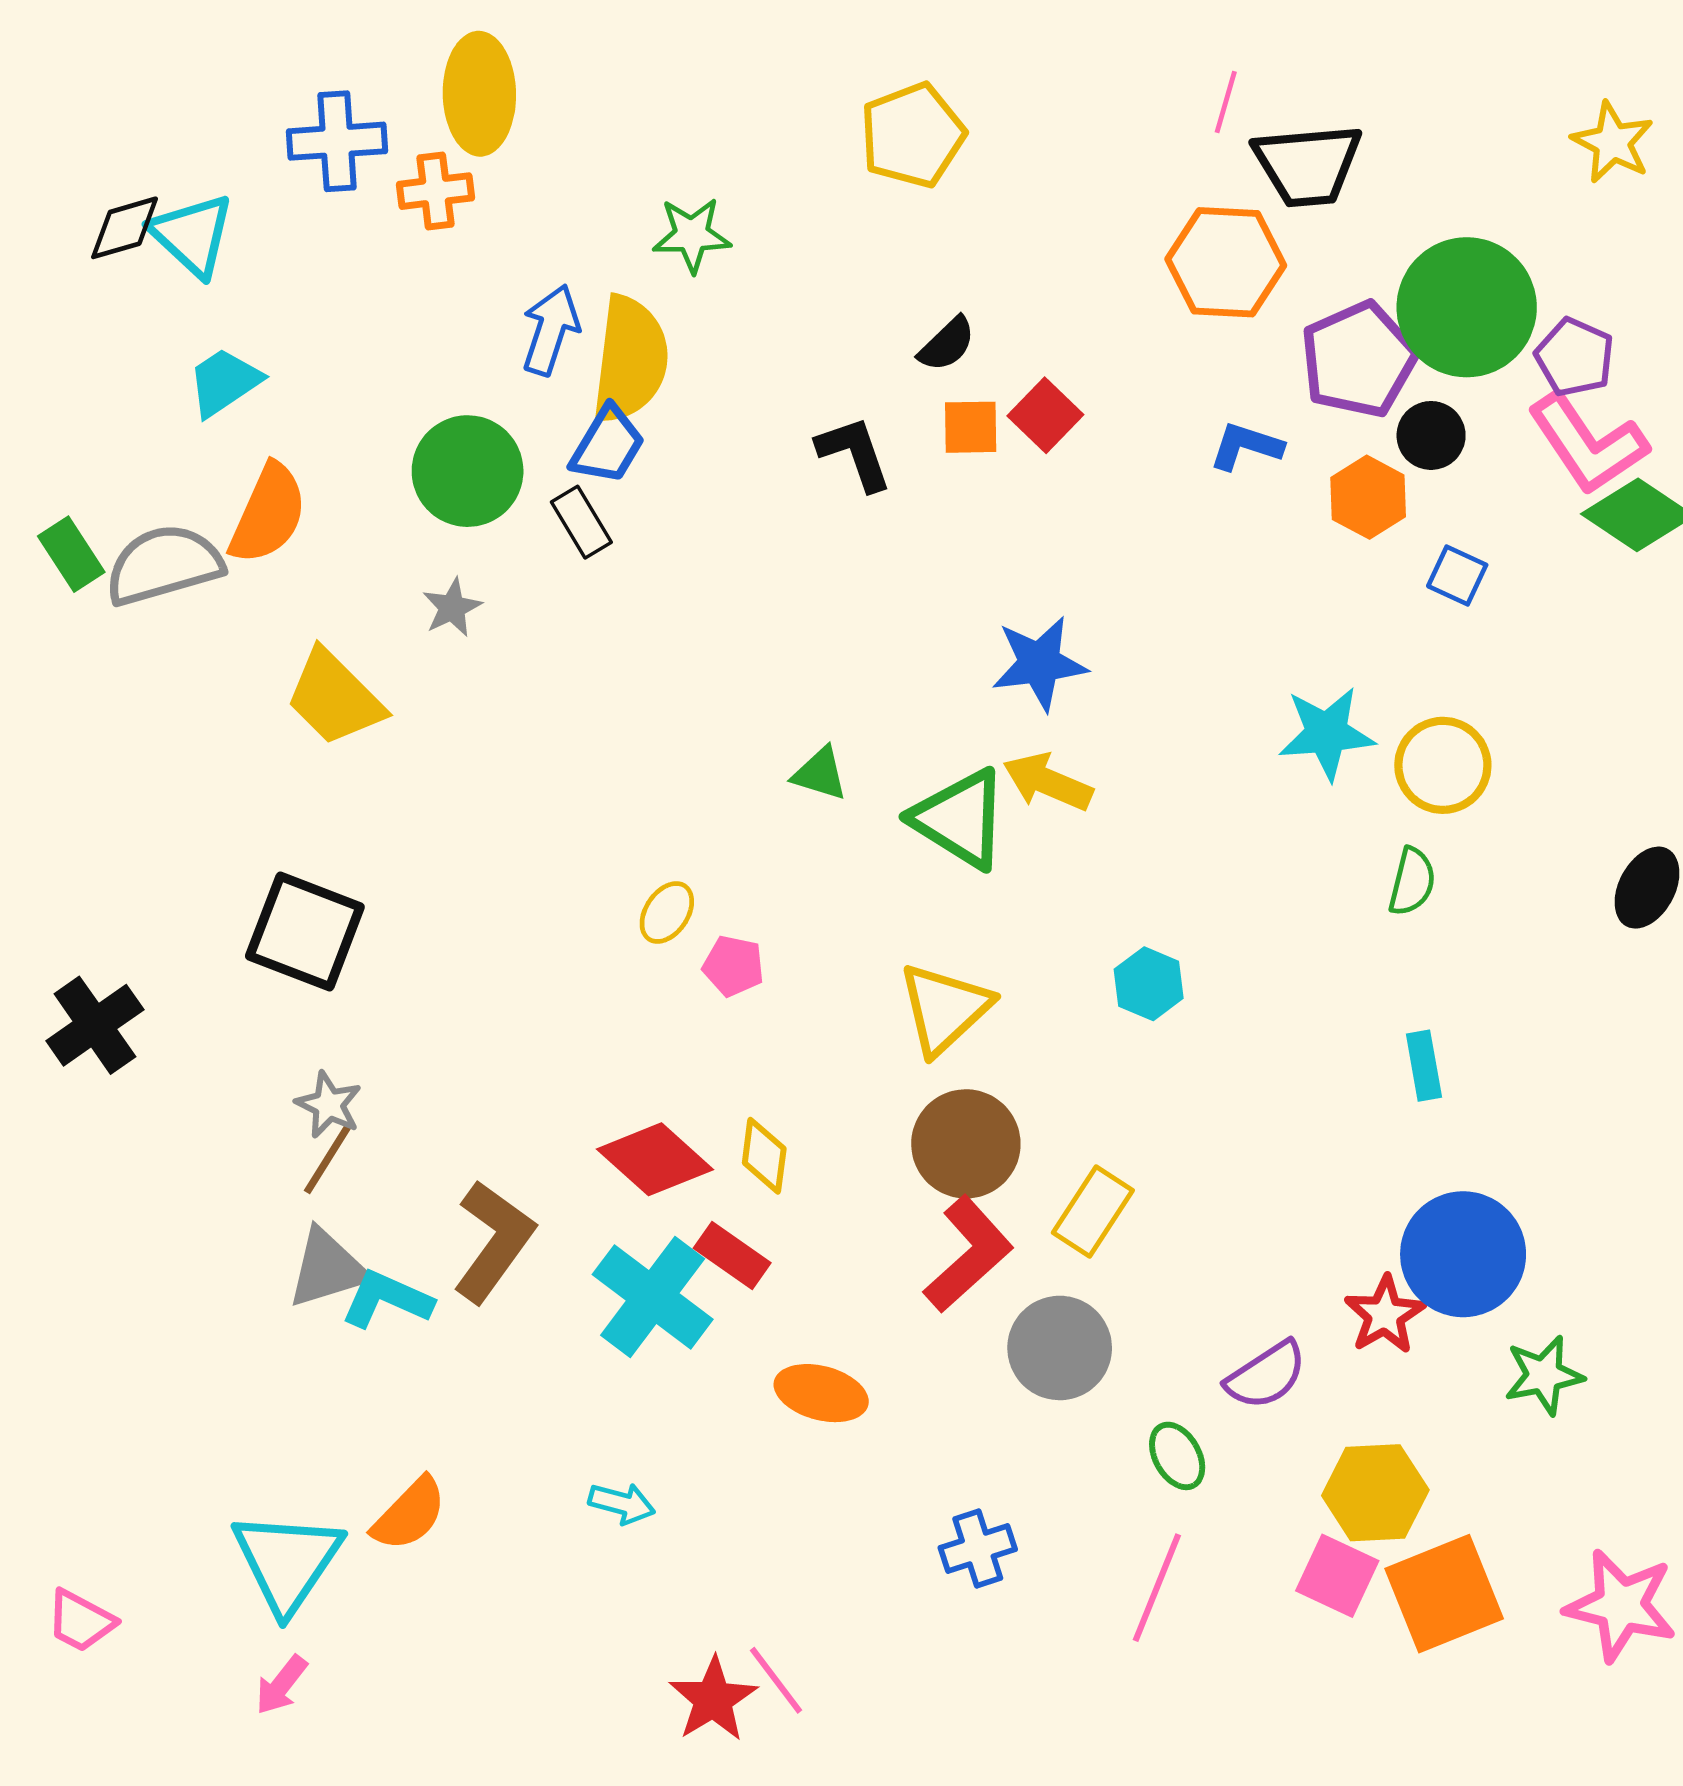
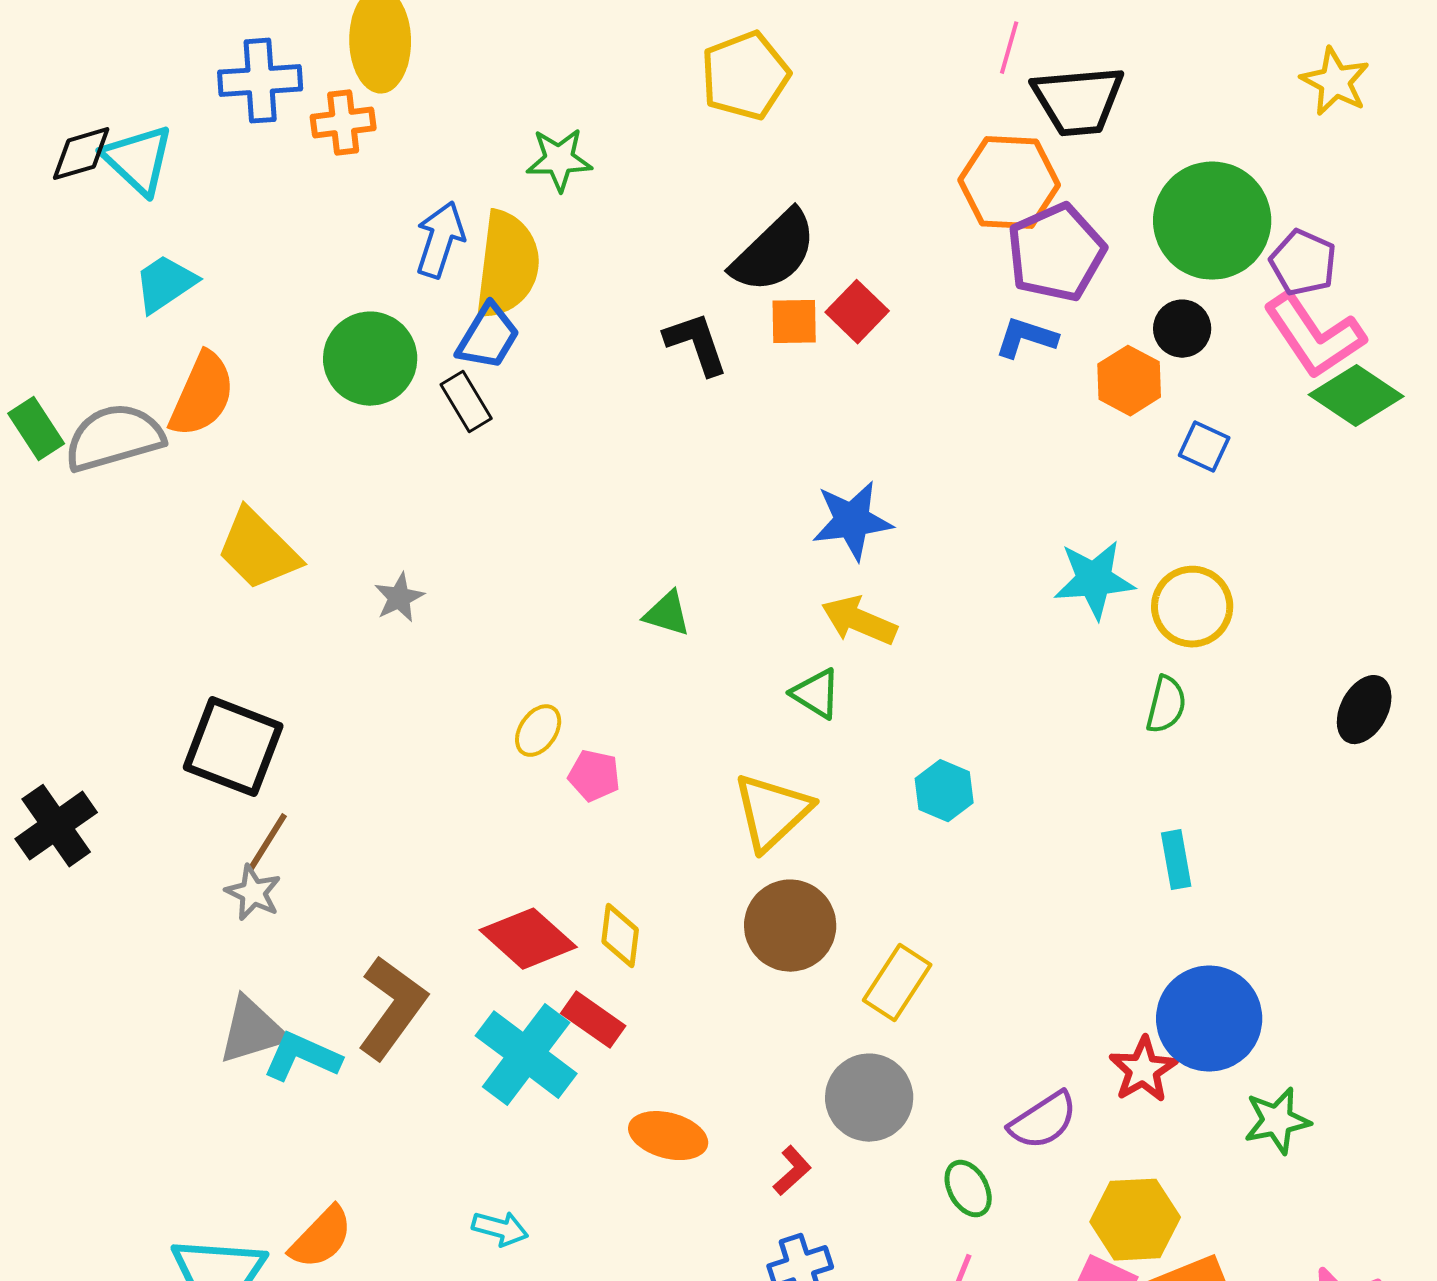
black semicircle: (947, 344) -> (774, 252), size x1.8
purple pentagon: (1359, 360) -> (1056, 253), moved
gray star: (452, 608) -> (399, 598), moved
green triangle: (960, 819) -> (816, 694), moved, size x0.6
brown line: (328, 1159) -> (267, 843), moved
red L-shape: (968, 1254) -> (792, 1171), moved, size x0.5

